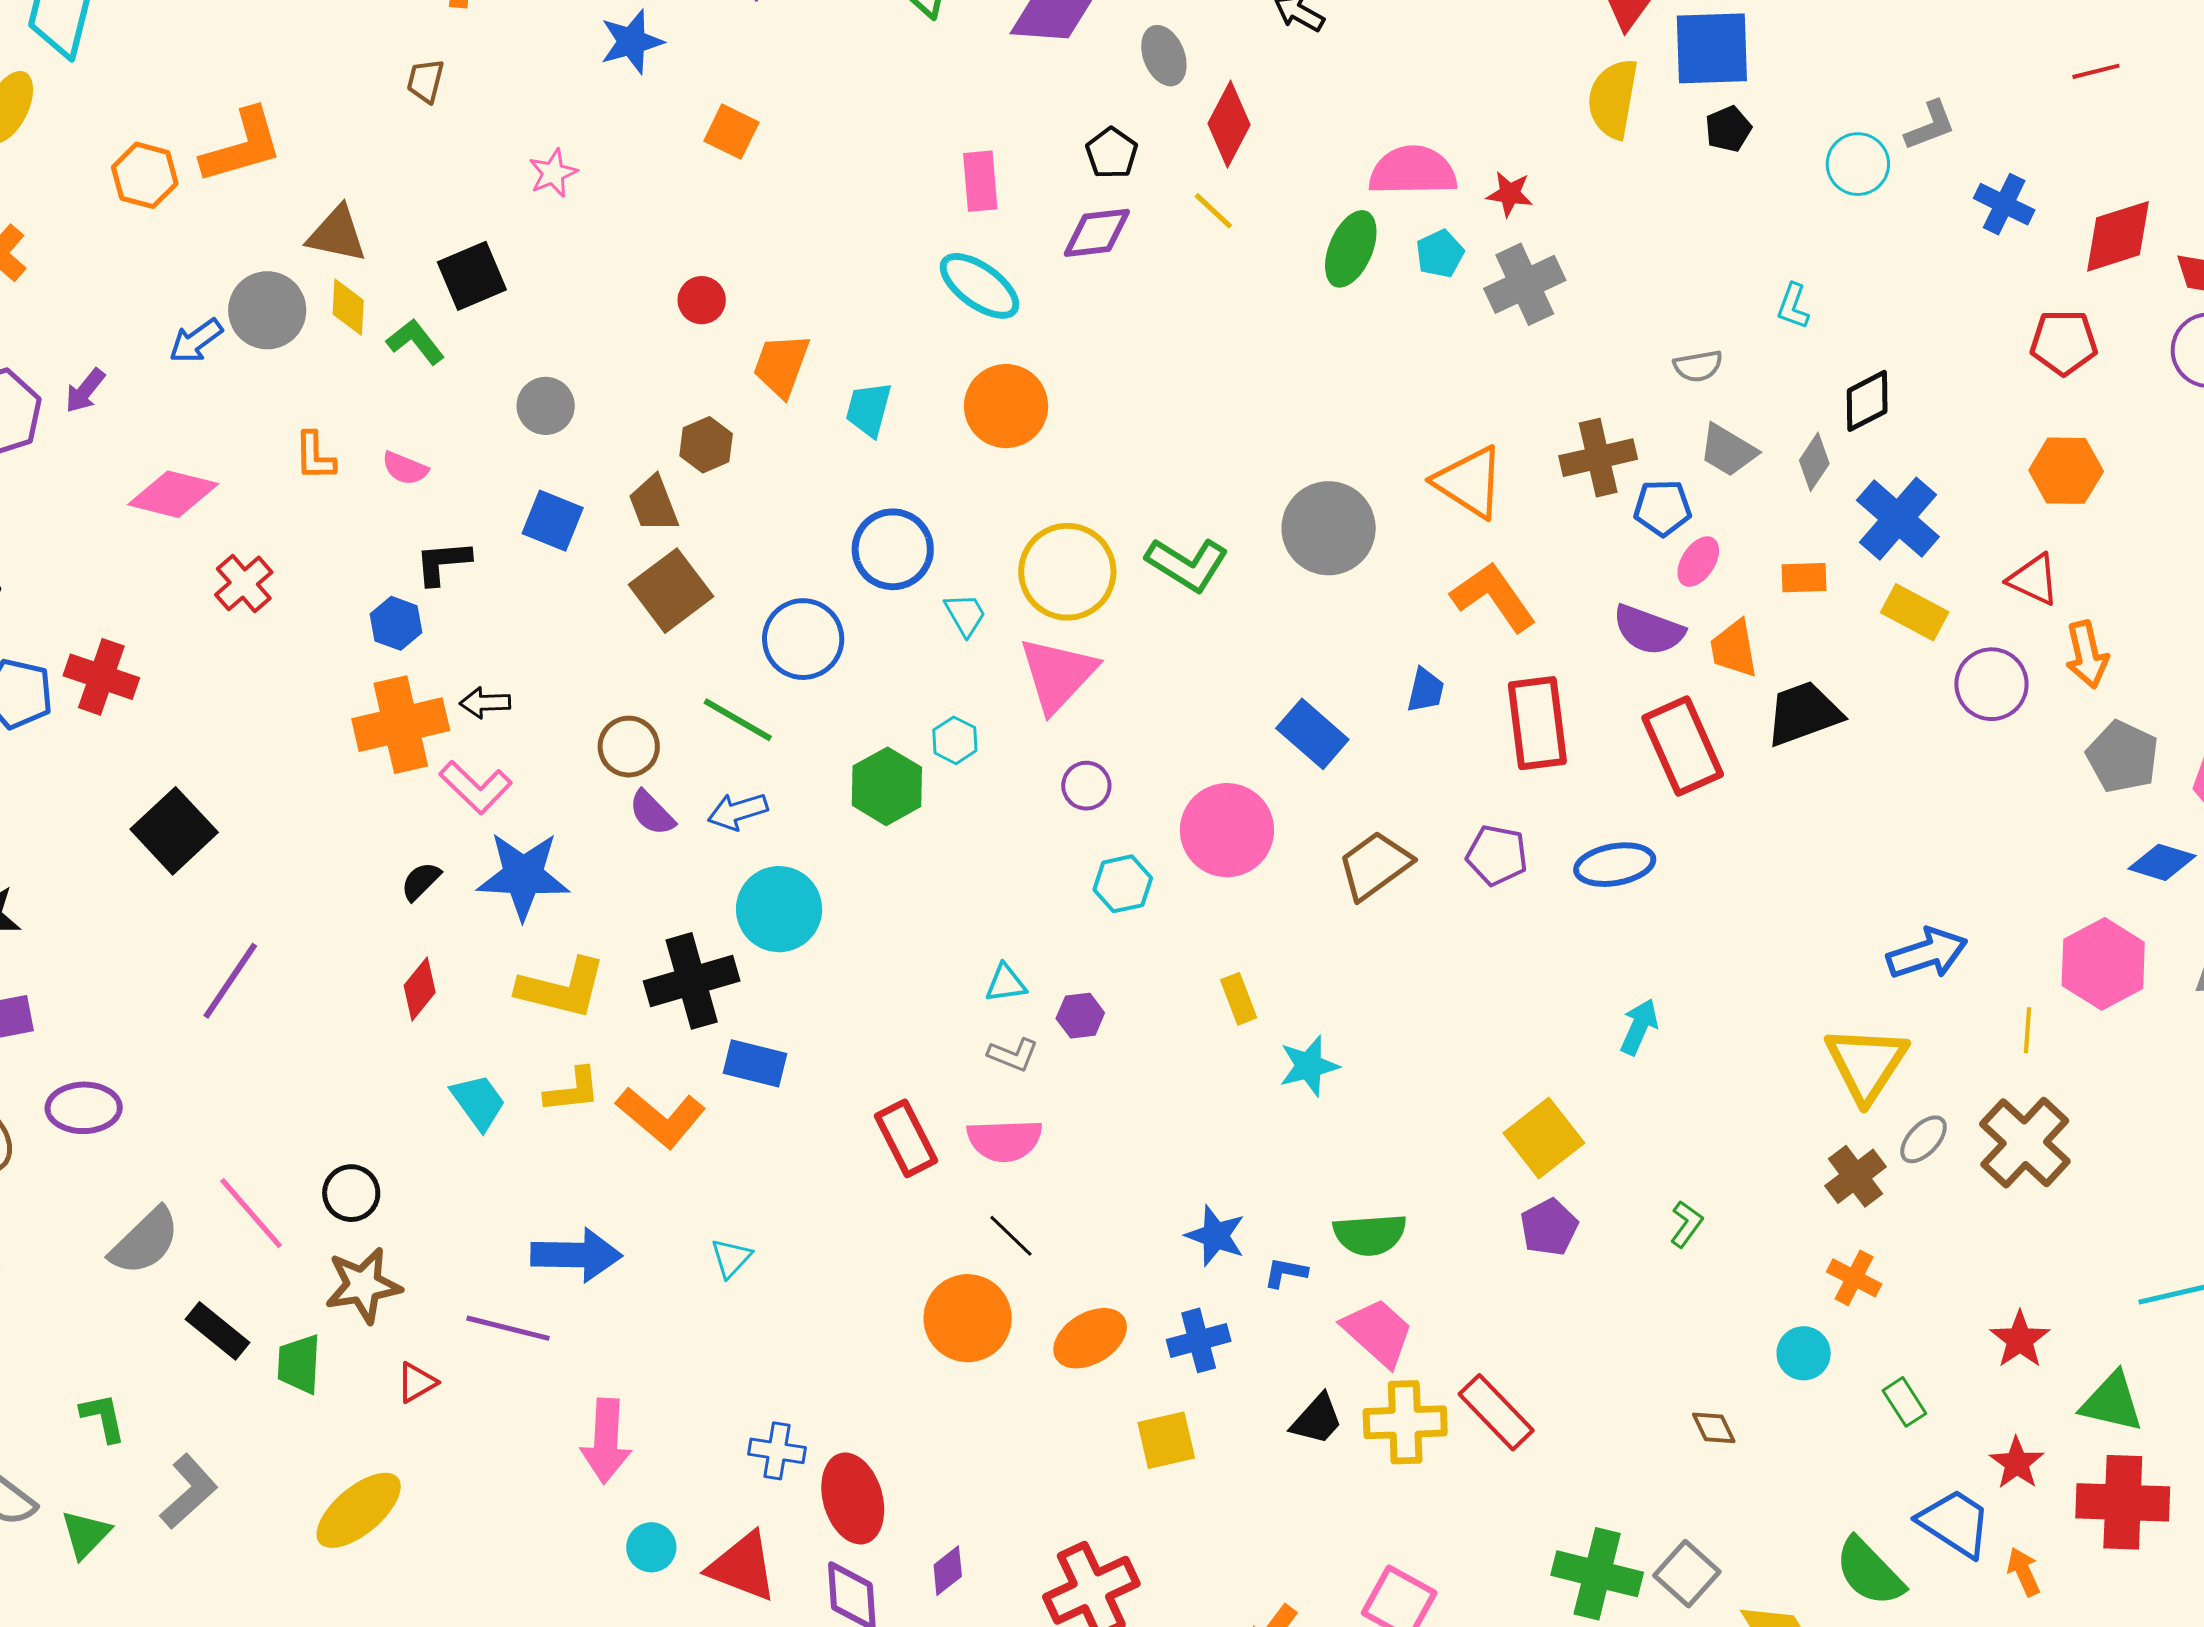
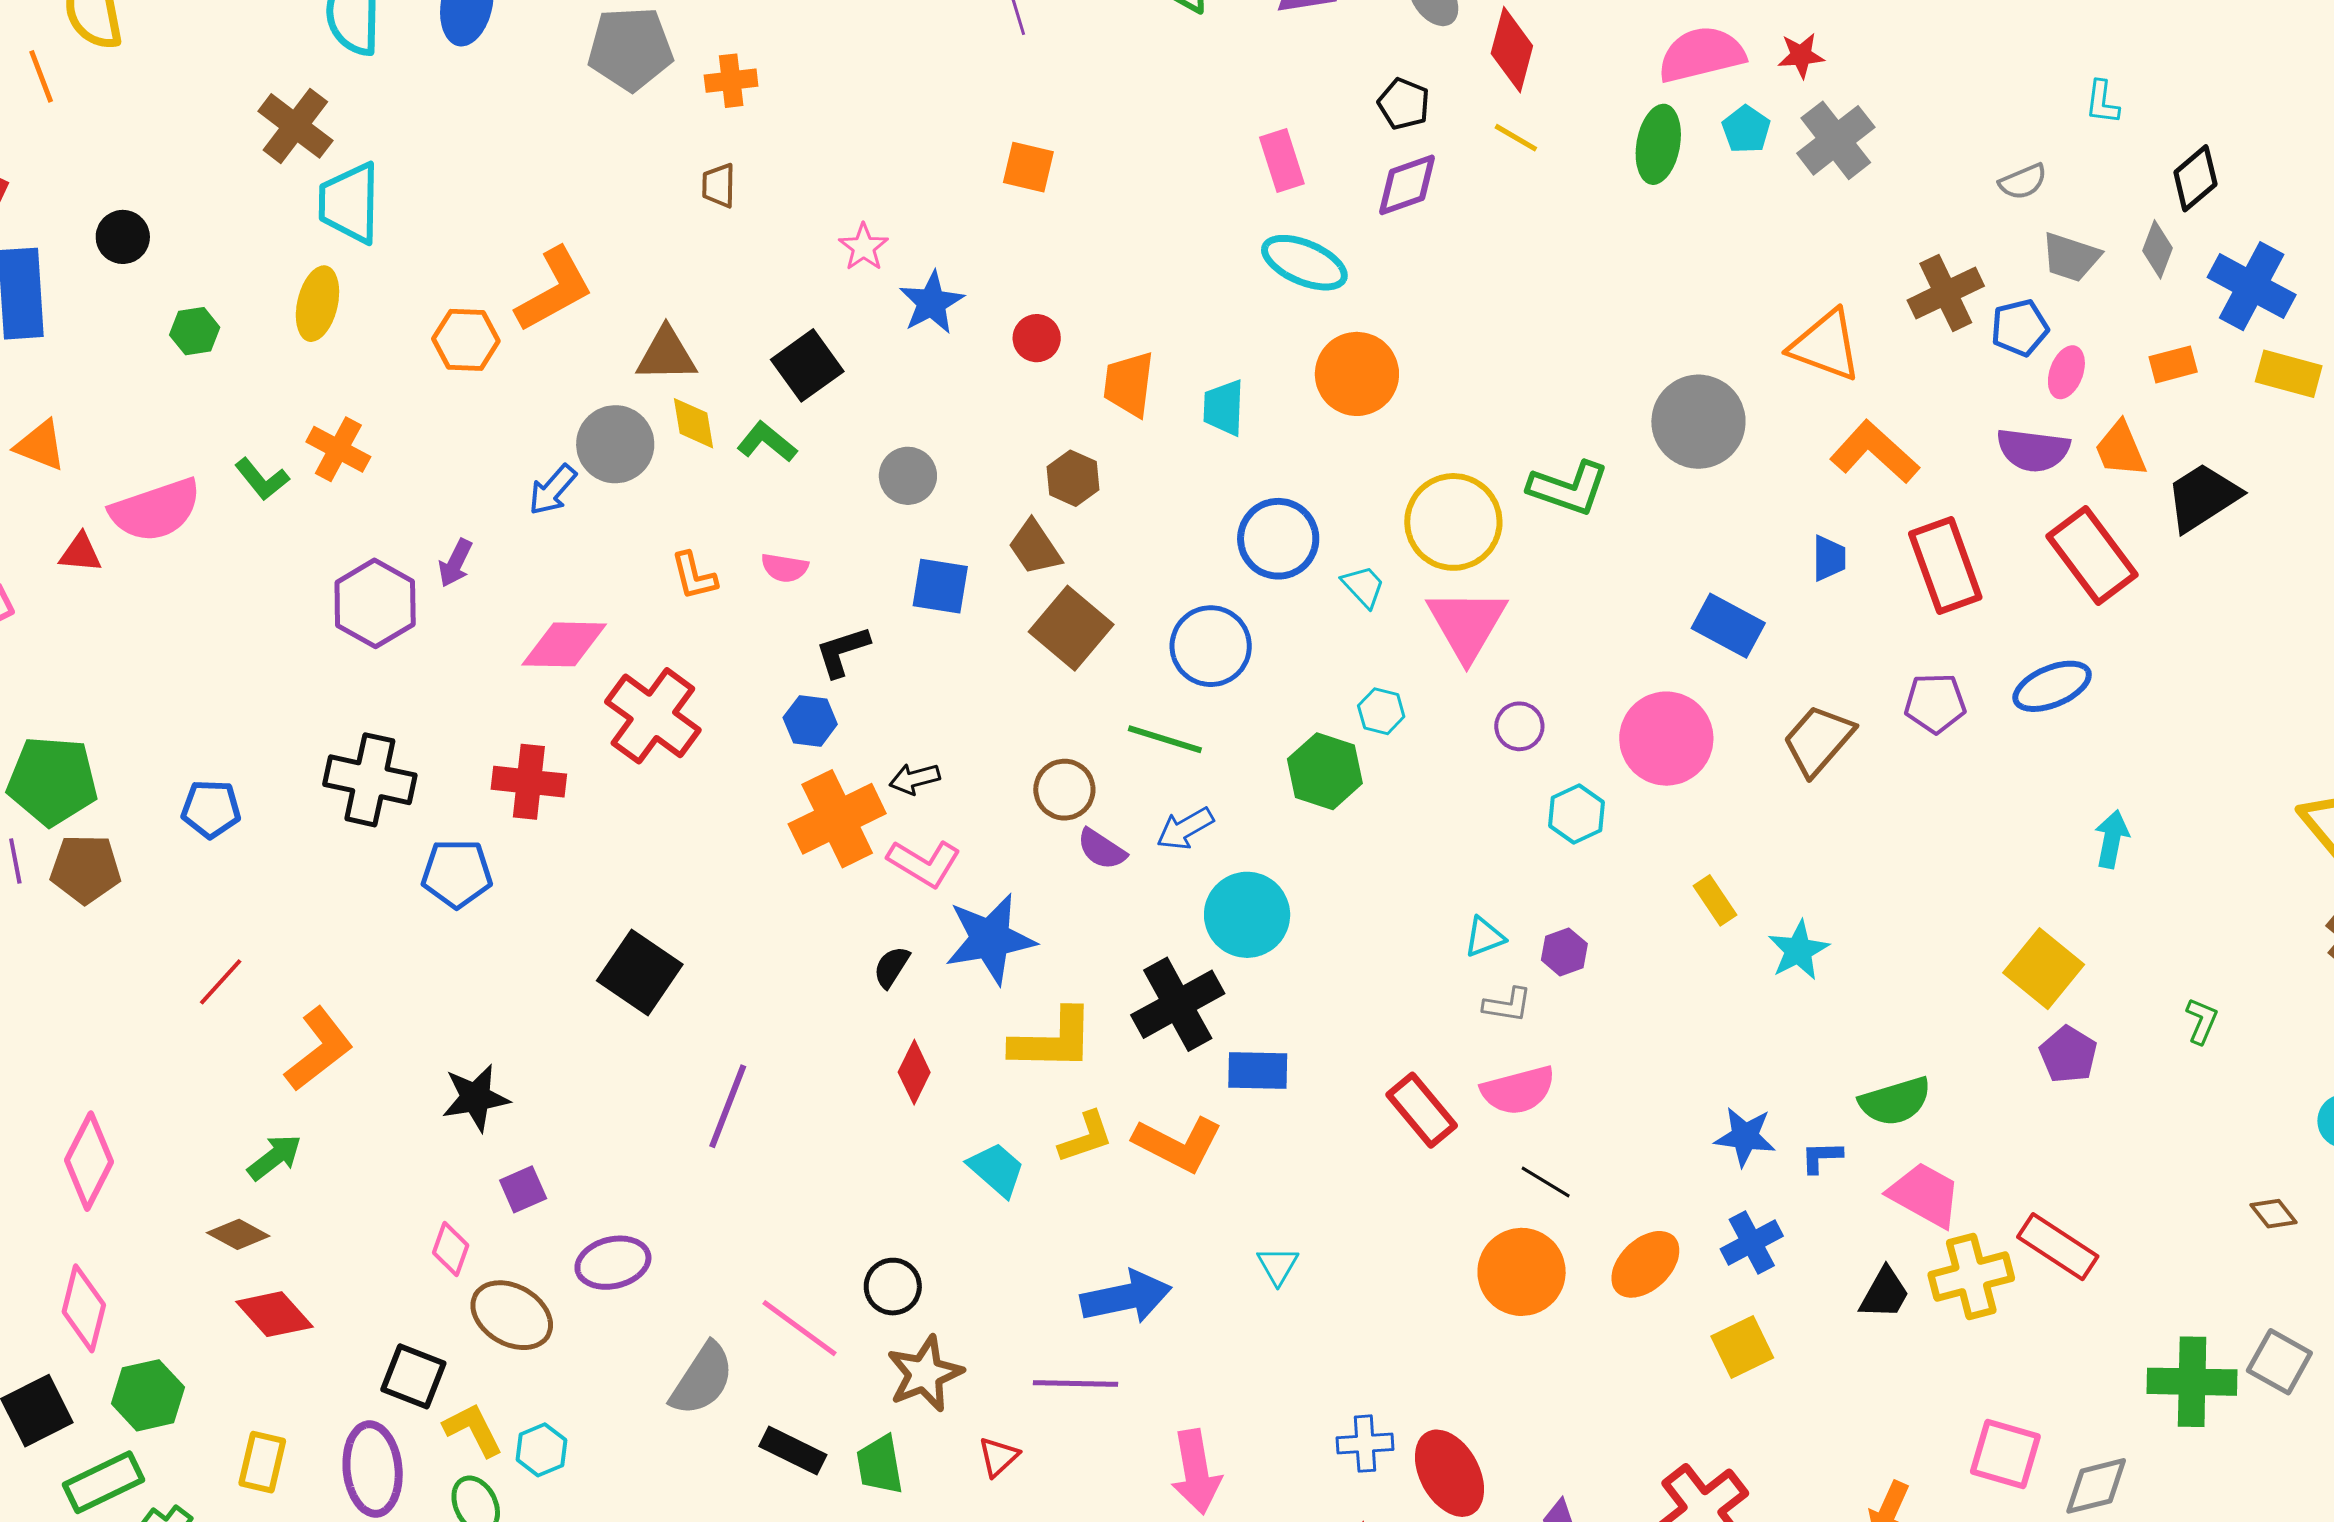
blue star: (632, 42) -> (932, 303), moved
red cross: (244, 583) -> (653, 716), size x1.6
red cross: (101, 677) -> (529, 782), moved

